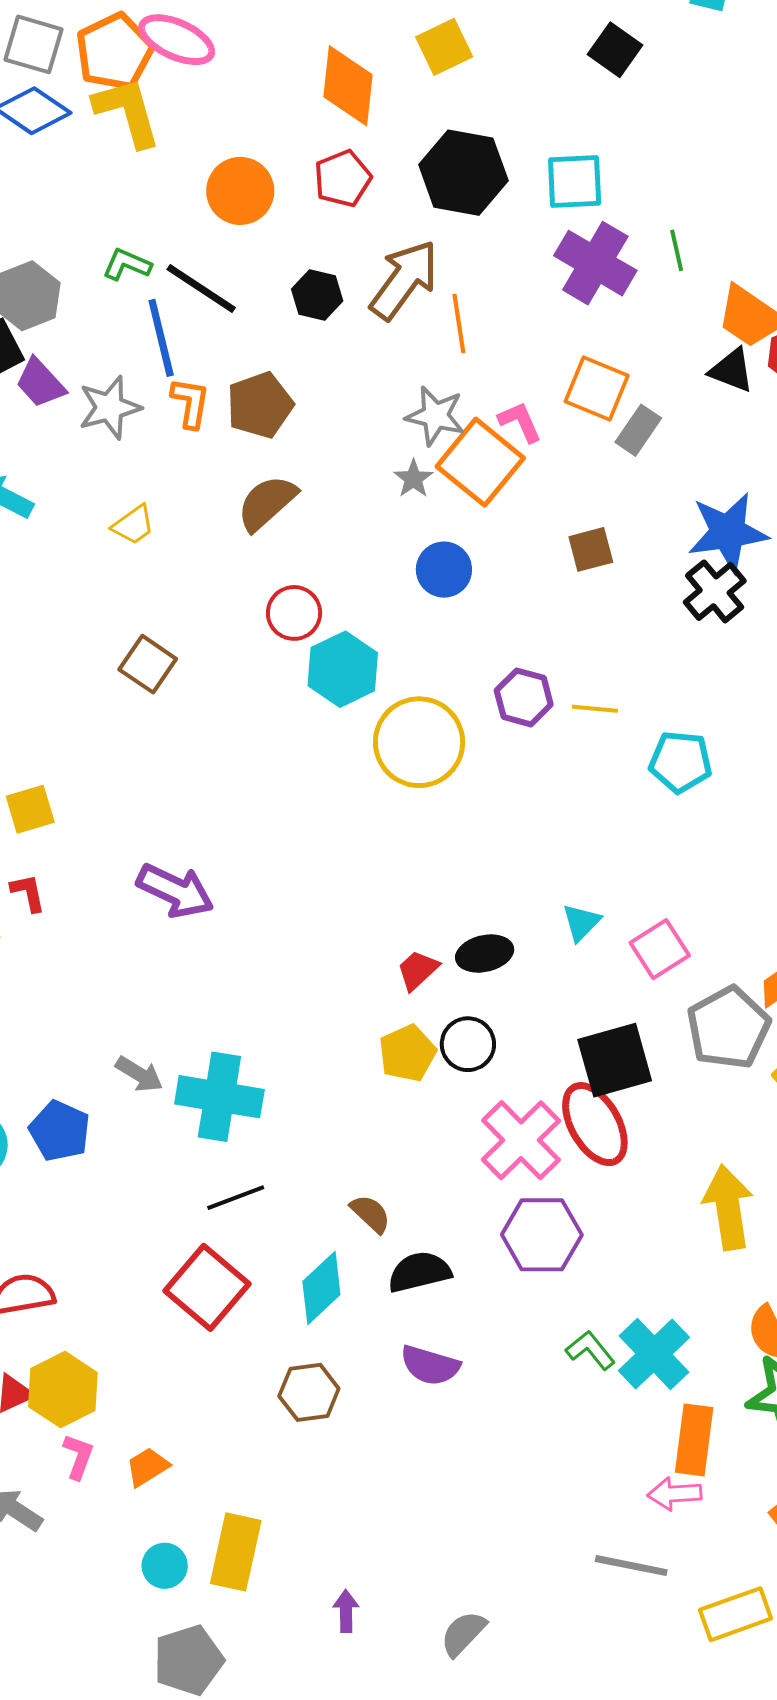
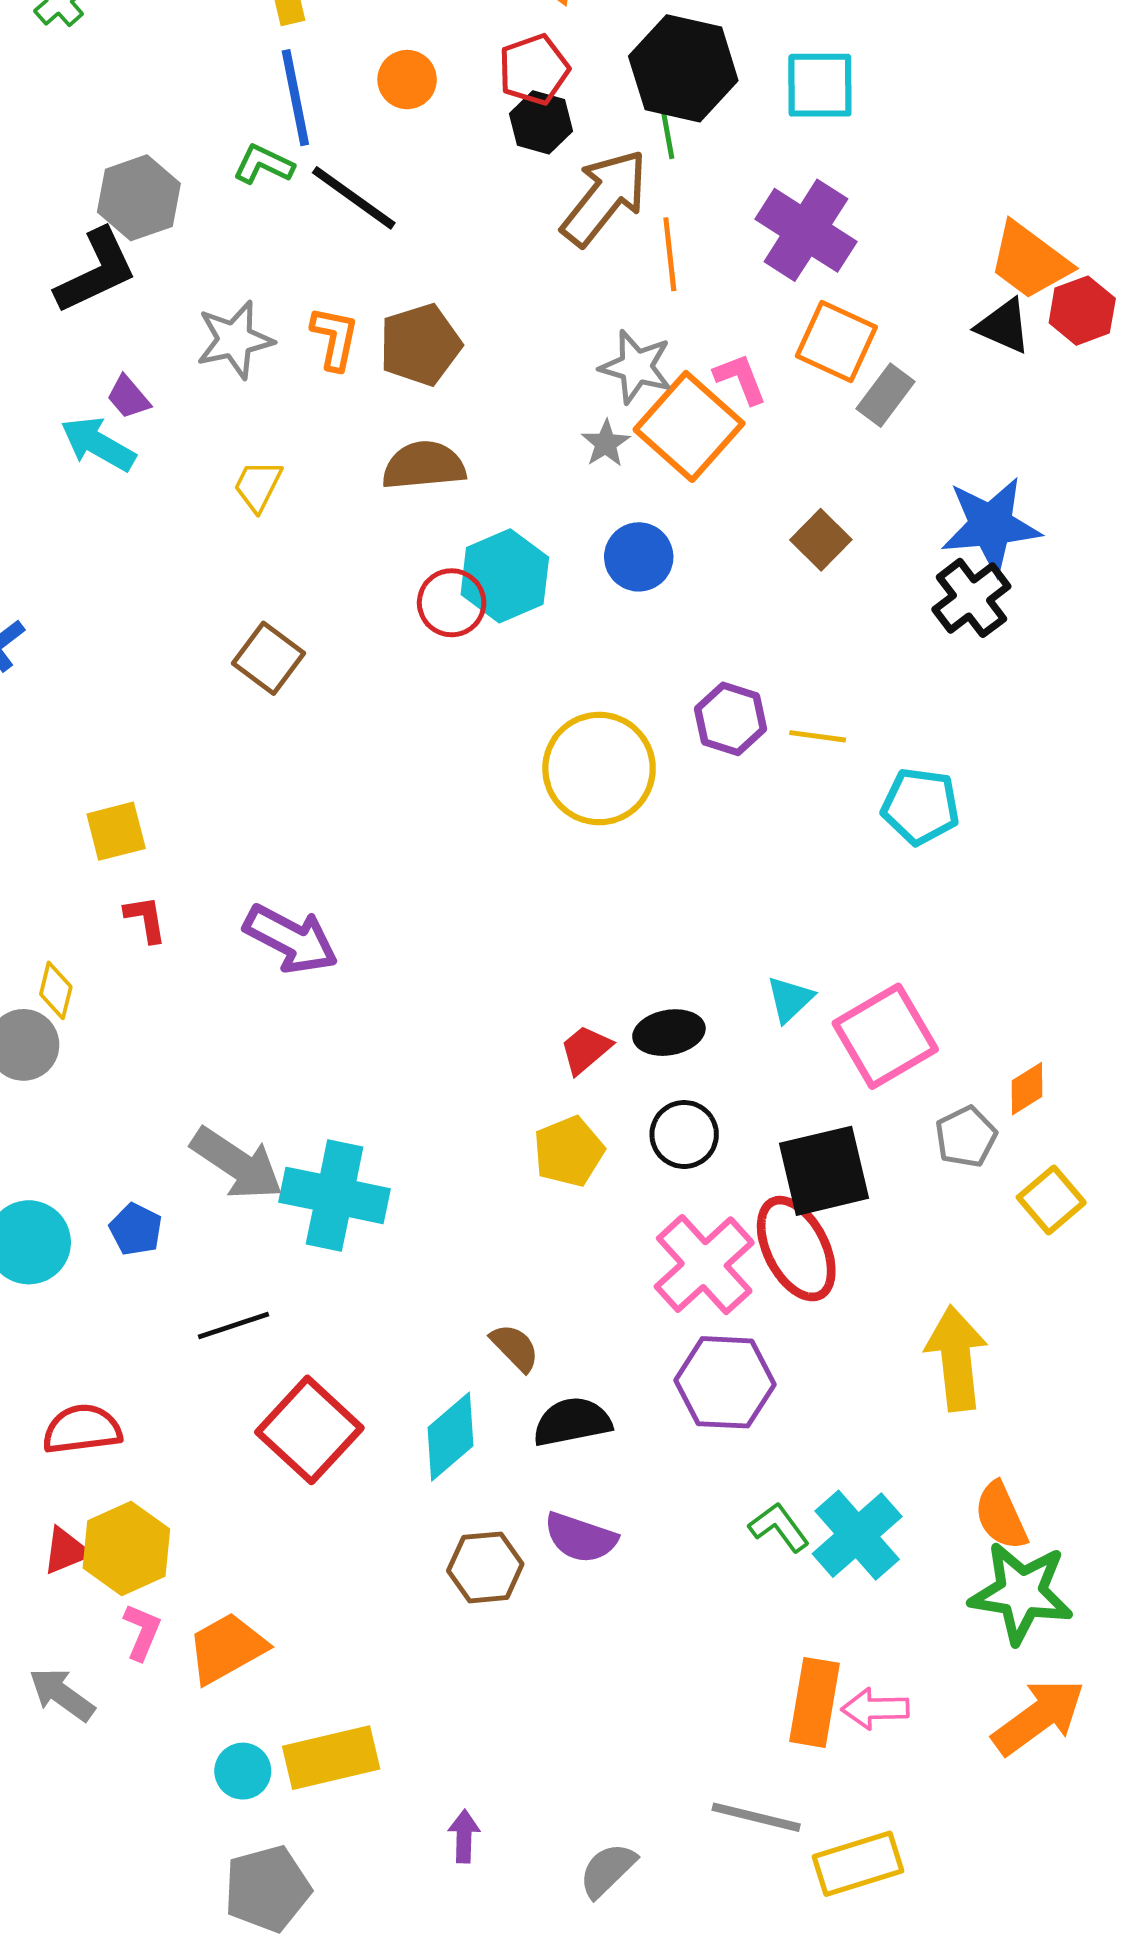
orange circle: (240, 191) -> (407, 80), size x0.7
green line: (677, 250) -> (667, 133), moved
purple cross: (595, 263) -> (806, 230), moved
black hexagon: (317, 295) -> (541, 122), moved
blue line: (161, 338) -> (295, 98), moved
purple trapezoid: (40, 383) -> (128, 397), moved, size x0.7
brown semicircle: (267, 503) -> (424, 466), turned 34
yellow trapezoid: (133, 525) -> (258, 486), turned 150
brown square: (591, 549) -> (821, 540), turned -33
cyan hexagon: (343, 669) -> (505, 576), moved
red L-shape: (28, 893) -> (146, 919), moved
pink square: (660, 949) -> (885, 1036), size x1.4
gray pentagon: (728, 1028) -> (966, 1137), size x0.6
black circle: (468, 1044) -> (684, 1134), moved
gray arrow: (139, 1074) -> (237, 1164), size x1.6
blue pentagon: (60, 1131) -> (136, 1229), size x0.7
black line: (236, 1198) -> (234, 1326), moved
brown hexagon: (309, 1392) -> (485, 1567), moved
orange rectangle: (694, 1440) -> (814, 1702), moved
orange trapezoid: (147, 1467) -> (227, 1648), size x1.5
yellow rectangle: (236, 1552) -> (331, 1758), turned 62
gray line: (631, 1566) -> (756, 1817), moved
yellow rectangle: (736, 1614) -> (858, 1864), moved

